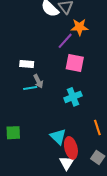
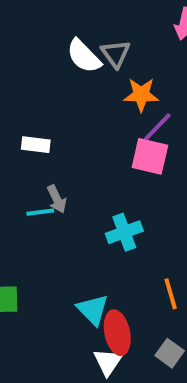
purple line: (65, 41) -> (157, 127), moved
pink square: (75, 63) -> (150, 156), moved
white rectangle: (27, 64) -> (36, 145), moved

